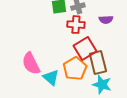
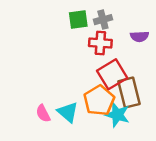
pink semicircle: (31, 64) -> (43, 113), moved, size x0.6
cyan star: (102, 85) -> (117, 115), moved

